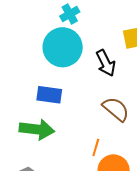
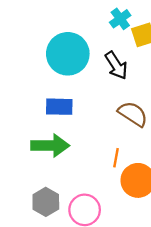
cyan cross: (70, 14) -> (120, 19), moved

